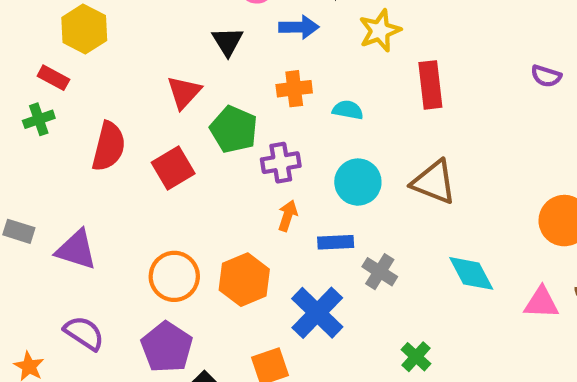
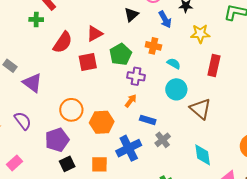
blue arrow: (299, 27) -> (165, 19), turned 42
red triangle: (184, 92) -> (95, 34), moved
cyan circle: (358, 182) -> (176, 89), moved

